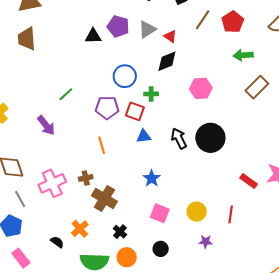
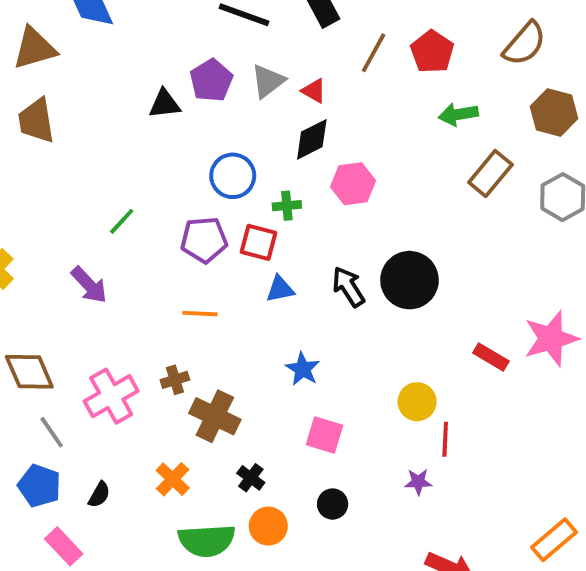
purple pentagon: (118, 26) -> (211, 80), turned 30
pink hexagon: (201, 88) -> (353, 184), moved
orange line: (102, 145) -> (200, 314), turned -66
yellow circle: (197, 212) -> (417, 402), moved
red line: (231, 214) -> (445, 439), moved
black semicircle: (57, 242) -> (99, 495), moved, turned 88

